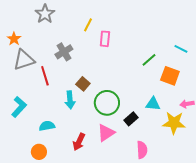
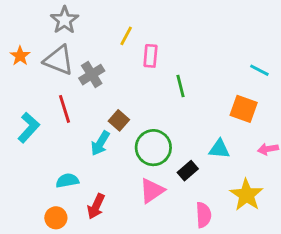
gray triangle: (24, 60) -> (59, 60), moved, turned 40
green line: (149, 60) -> (181, 86), moved, turned -63
cyan arrow: (70, 100) -> (100, 143), turned 36
cyan L-shape: (19, 107) -> (29, 128), moved
yellow star: (174, 123) -> (246, 195), moved, turned 30
red arrow: (79, 142) -> (96, 206), moved

